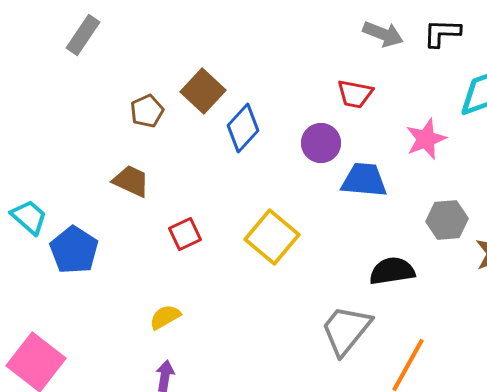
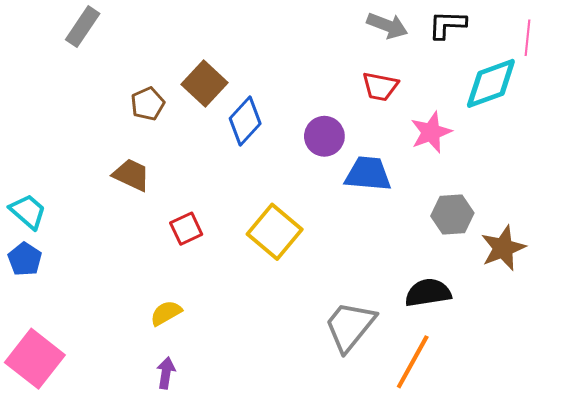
red trapezoid: (355, 94) -> (380, 87), moved
blue pentagon: (74, 250) -> (25, 259), moved, size x0.7
black semicircle: (392, 271) -> (428, 293), moved

